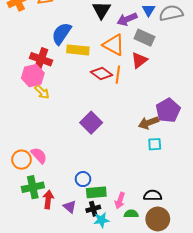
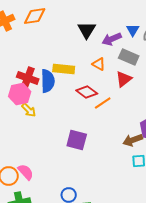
blue semicircle: (61, 34) -> (48, 81), moved, turned 145
orange triangle: (114, 45) -> (99, 64), size x0.6
orange line: (118, 75) -> (103, 103), moved, turned 48
purple square: (91, 123) -> (77, 140), turned -30

